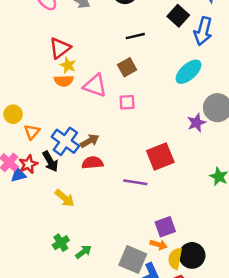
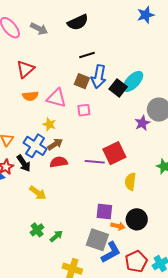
black square: (178, 16) -> (118, 88), moved
blue arrow: (203, 31) -> (99, 77), moved
yellow star: (68, 65) -> (49, 124), moved
brown square: (127, 67) -> (82, 81), turned -35
purple line: (135, 182) -> (95, 162), moved
purple square: (165, 227) -> (104, 211), moved, turned 30
black circle: (192, 255) -> (137, 219), moved
yellow semicircle: (175, 259) -> (130, 182), moved

